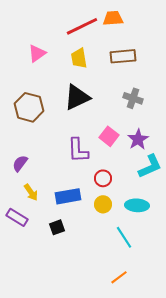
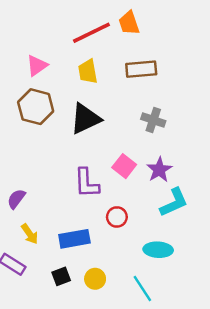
orange trapezoid: (113, 18) -> (129, 23), turned -105
brown hexagon: (29, 107) -> (36, 107), moved
yellow circle: (103, 204) -> (95, 279), moved

